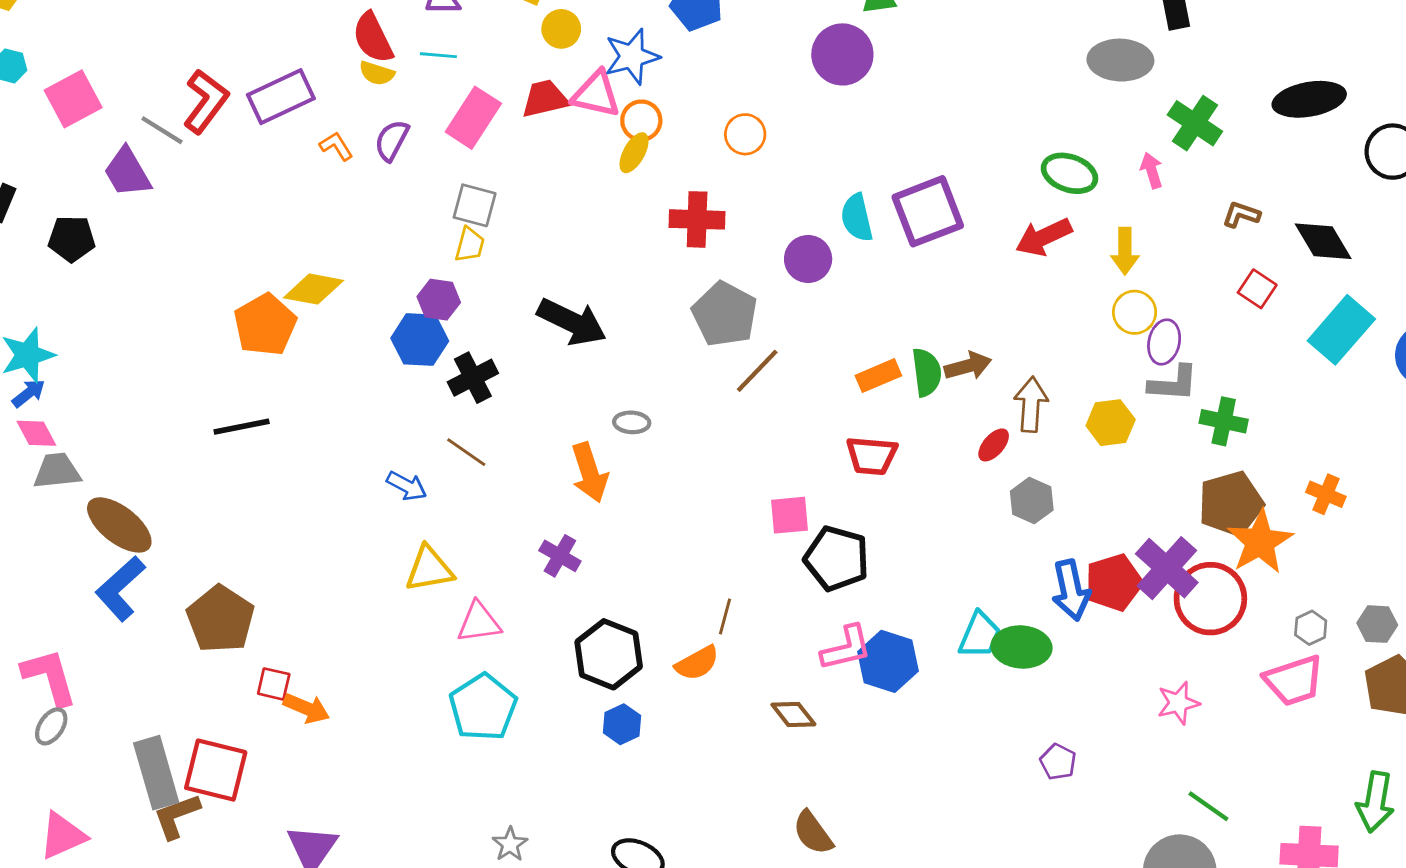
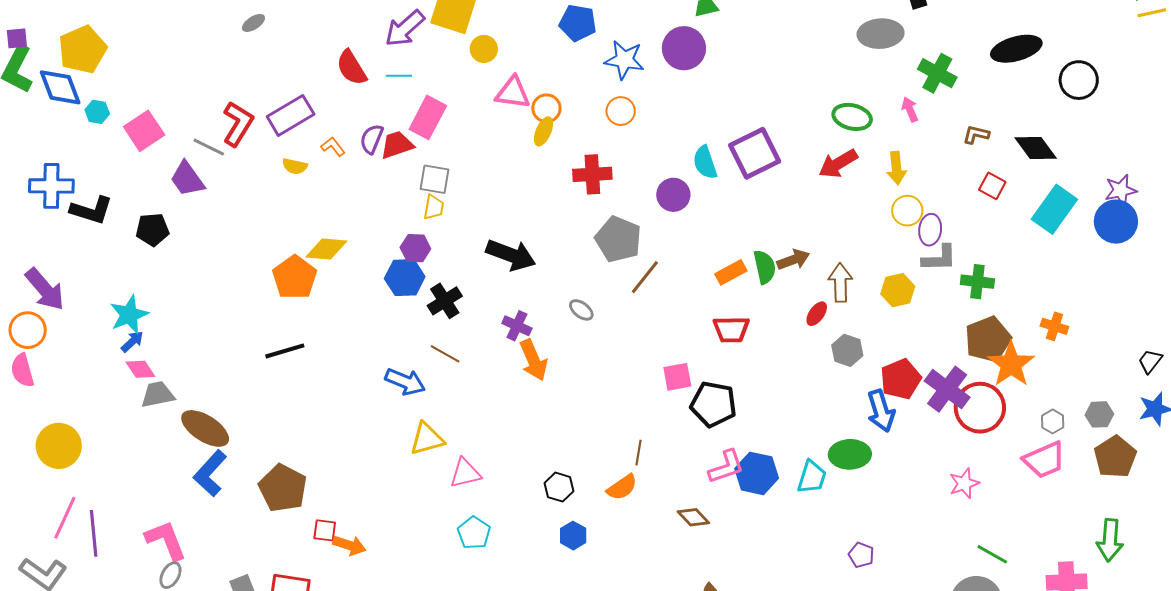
blue star: (632, 57) -> (624, 60), moved, turned 30
yellow semicircle: (377, 73) -> (295, 166), moved
red trapezoid: (545, 99) -> (397, 145), moved
gray ellipse: (632, 422) -> (581, 310), moved, turned 40
blue arrow: (407, 486) -> (405, 382), size x1.4
purple cross: (560, 556) -> (517, 326), moved
red pentagon: (1114, 582) -> (901, 379), moved
cyan trapezoid: (980, 635) -> (812, 477), moved
black hexagon: (609, 654) -> (559, 487), size x0.6
cyan pentagon: (483, 707) -> (474, 533), size x0.7
purple pentagon: (1058, 762) -> (861, 555), moved

